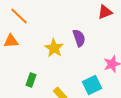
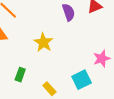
purple semicircle: (79, 38) -> (68, 12), moved

